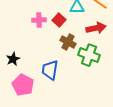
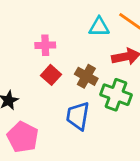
red square: (59, 20) -> (51, 75), moved
blue trapezoid: (50, 70) -> (78, 116), moved

